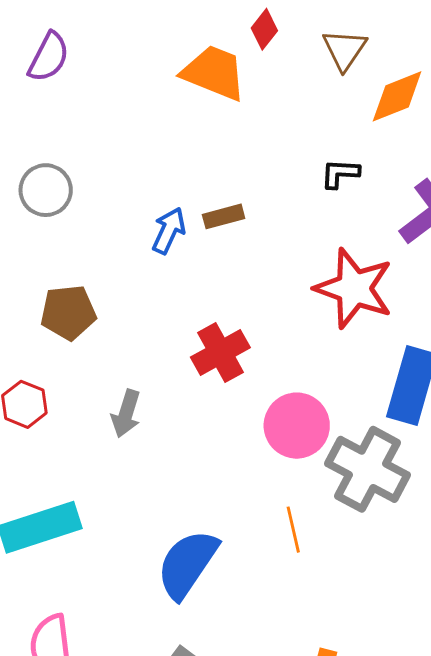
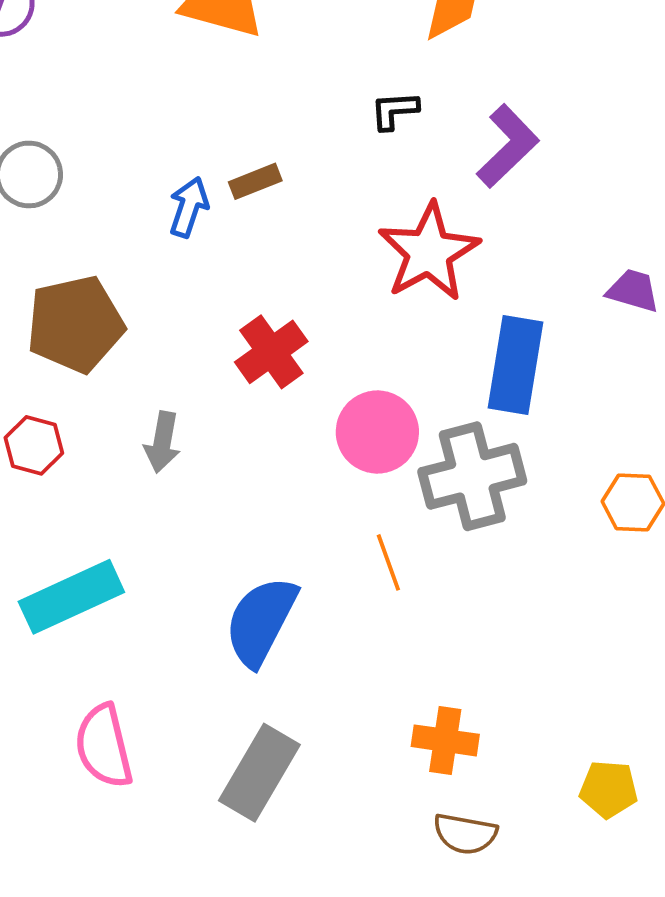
red star: (354, 288) -> (429, 252), turned 30
brown pentagon: (68, 312) -> (75, 324), size x1.4
gray cross: (368, 469) -> (472, 476), turned -36

